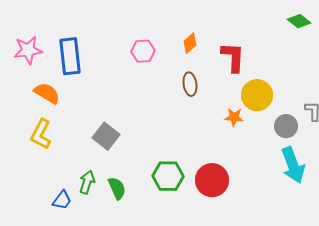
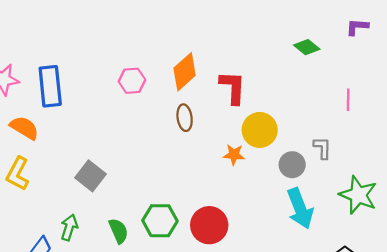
orange diamond: (190, 43) -> (185, 72), size x1.6
green semicircle: (117, 188) -> (118, 231), moved

